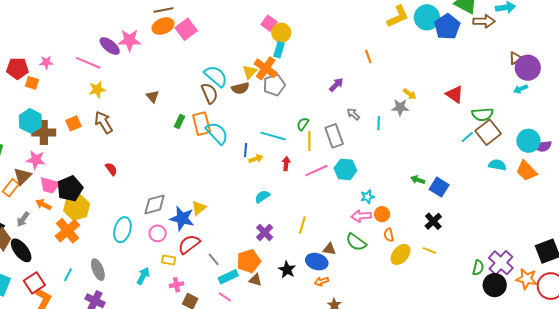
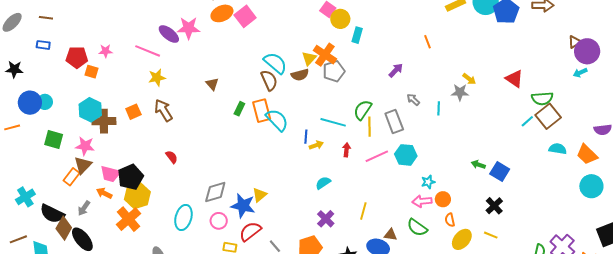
cyan rectangle: (279, 50) -> (357, 35), moved
green semicircle: (303, 124) -> (363, 110), size x1.5
cyan circle: (528, 141) -> (591, 186), moved
pink star: (36, 160) -> (85, 146), moved

